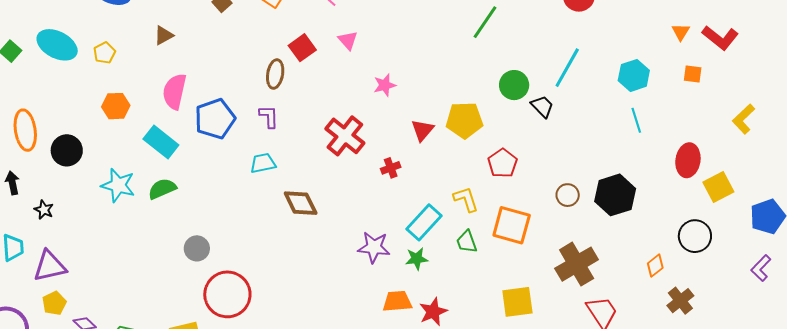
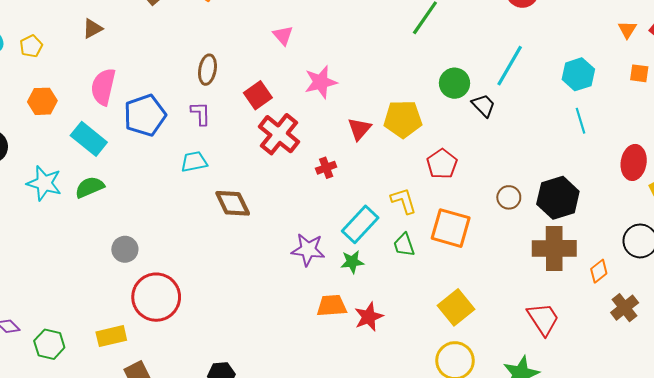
red square: (302, 48) -> (258, 95), moved
pink star: (385, 85) -> (321, 82), size x1.4
brown cross: (577, 264) -> (554, 248), moved, turned 30
yellow square: (517, 302) -> (456, 307), turned -32

